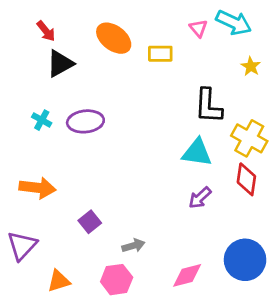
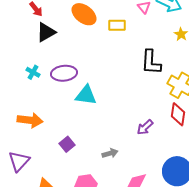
cyan triangle: (197, 152) -> (86, 95), moved
gray arrow: (133, 246) -> (110, 153), moved

